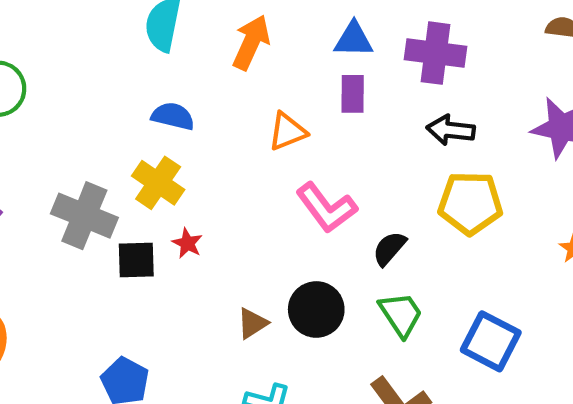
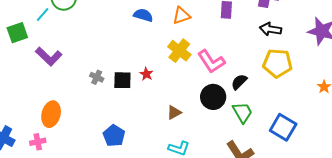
orange triangle: (287, 132) -> (181, 16), moved
yellow cross: (158, 183) -> (179, 51), moved
gray cross: (84, 216) -> (97, 77), moved, size x0.5
black circle: (316, 309) -> (213, 97), moved

